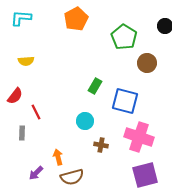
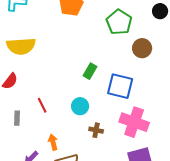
yellow semicircle: (26, 61) -> (21, 46), size x1.8
red line: (36, 112) -> (42, 105), moved

